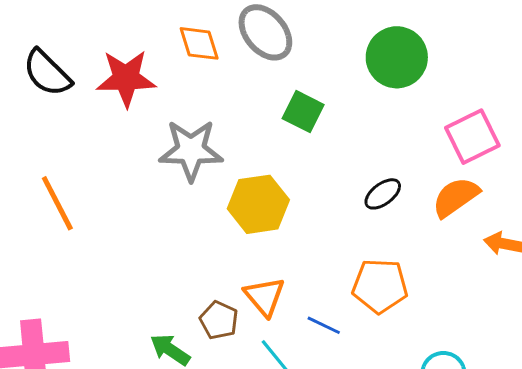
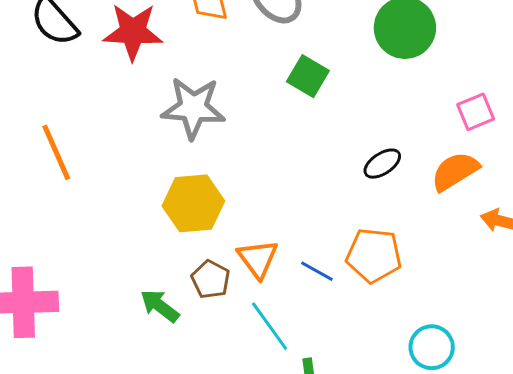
pink square: (472, 137) -> (476, 112), size x0.7
yellow hexagon: (258, 204) -> (193, 203), moved
blue line: (324, 325) -> (317, 271), moved

